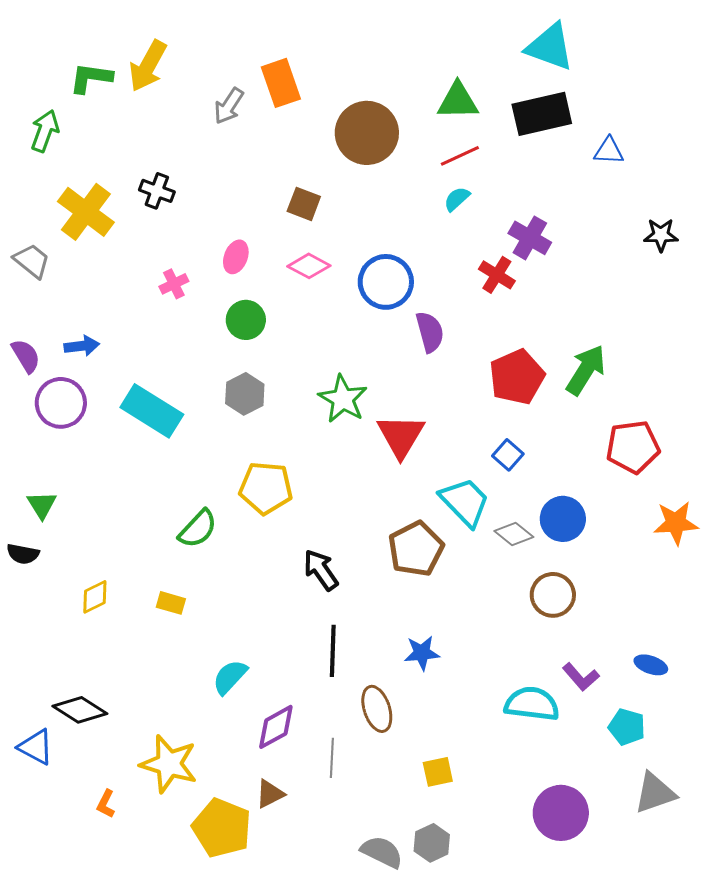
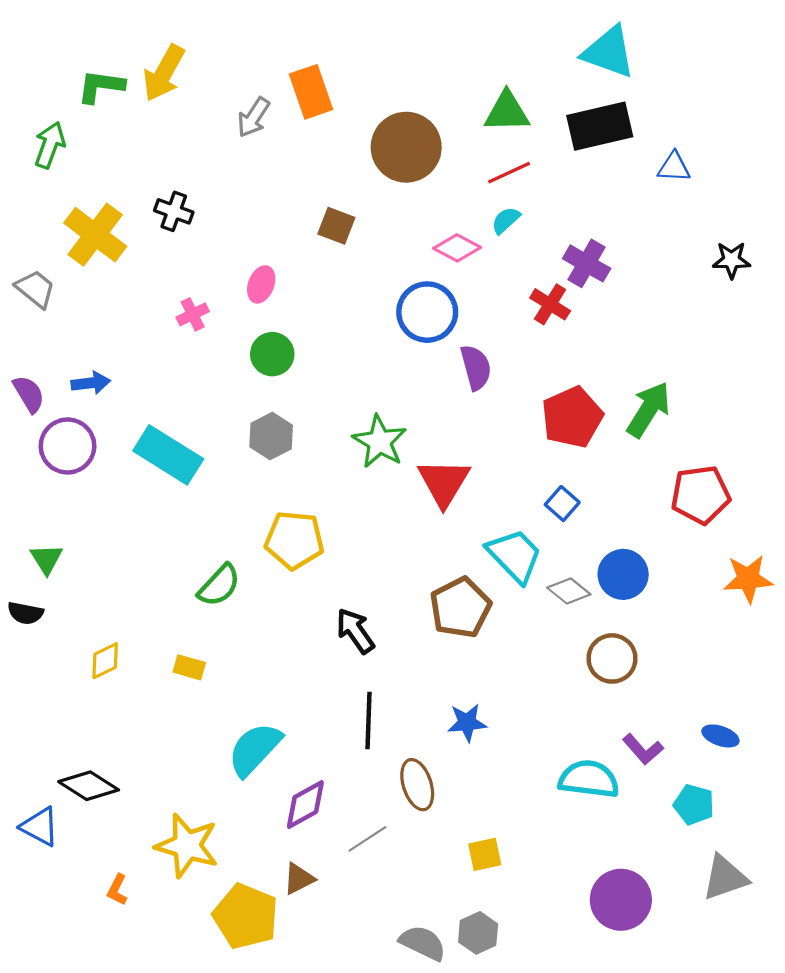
pink diamond: (309, 266) -> (457, 248), moved
cyan semicircle: (230, 677) -> (255, 749), size x1.4
gray line: (332, 758) -> (367, 839), turned 54

